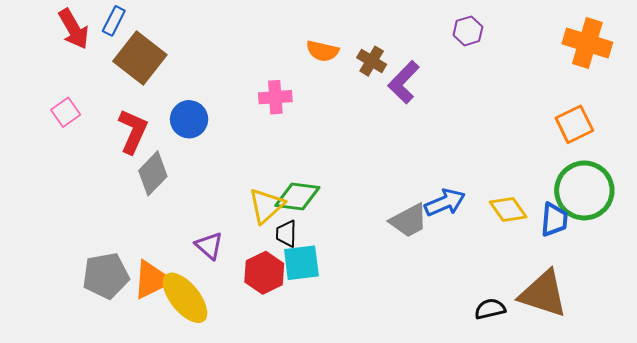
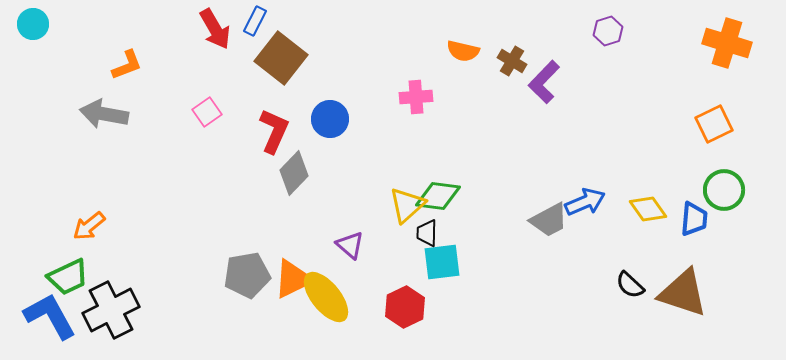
green circle: (584, 190) -> (724, 190), size x0.7
red hexagon: (264, 273) -> (405, 307), moved
black semicircle: (490, 309) -> (630, 285), moved, turned -124

